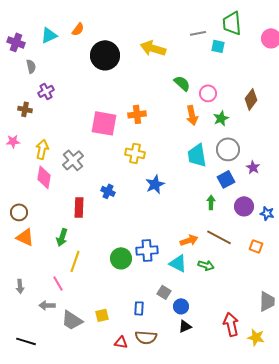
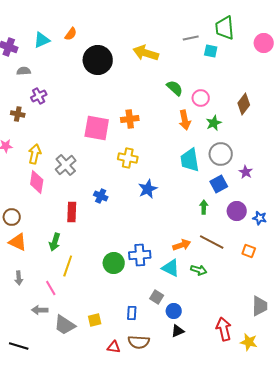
gray semicircle: (31, 66) -> (24, 71), turned -80
gray arrow: (20, 286) -> (19, 278), moved

